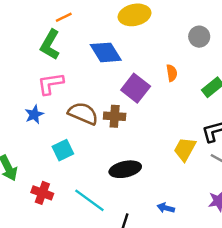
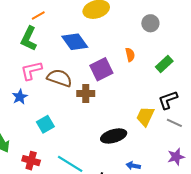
purple square: (136, 88) -> (101, 69), turned 30
brown semicircle: (83, 113) -> (59, 78), moved
black ellipse: (125, 169) -> (114, 136), moved

